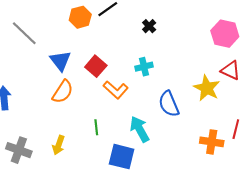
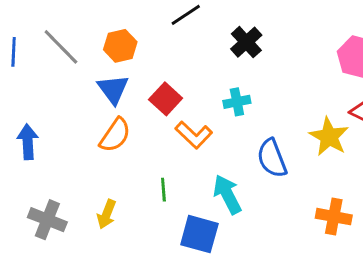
orange hexagon: (80, 17) -> (120, 46), moved
black cross: (149, 26) -> (246, 42), size x1.5

